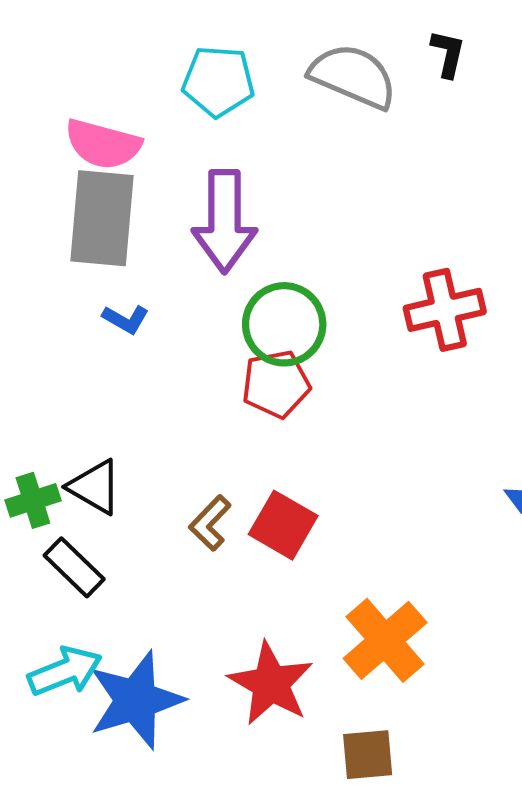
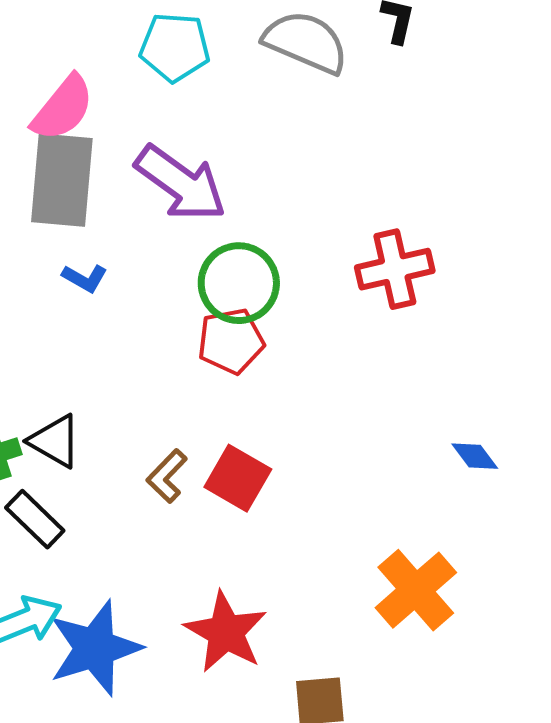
pink semicircle: (103, 144) -> (63, 108), turned -66
purple arrow: (224, 221) -> (181, 183), turned -54
orange cross: (385, 640) -> (416, 590), moved

